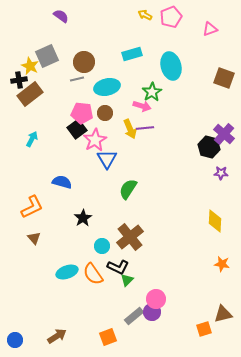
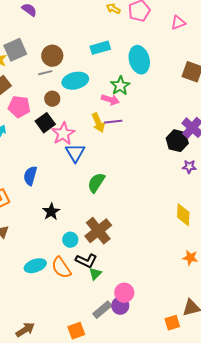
pink pentagon: (82, 113) -> (19, 107), moved
brown circle: (105, 113) -> (52, 99), moved
blue semicircle: (62, 182) -> (30, 176), turned -90

